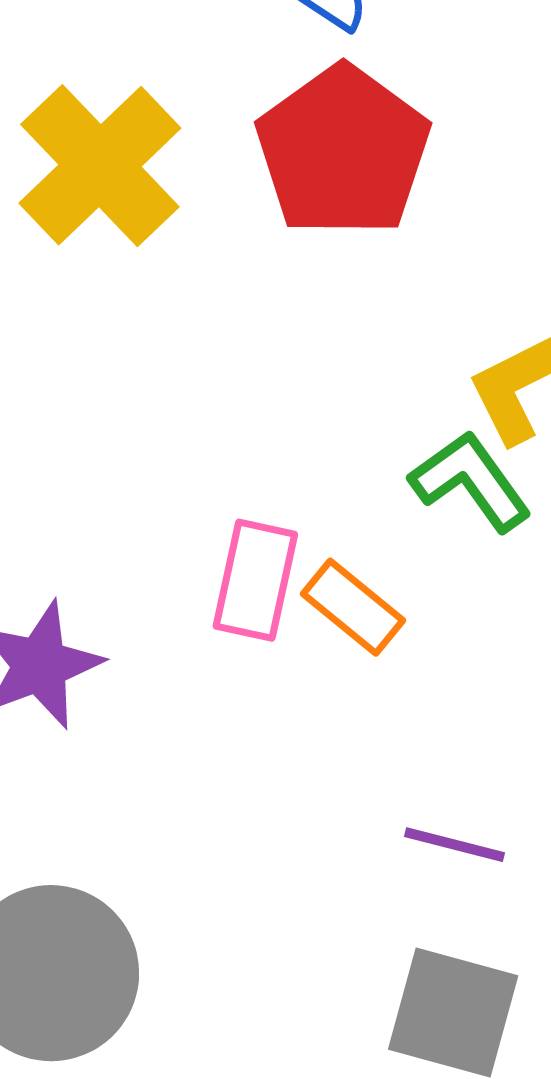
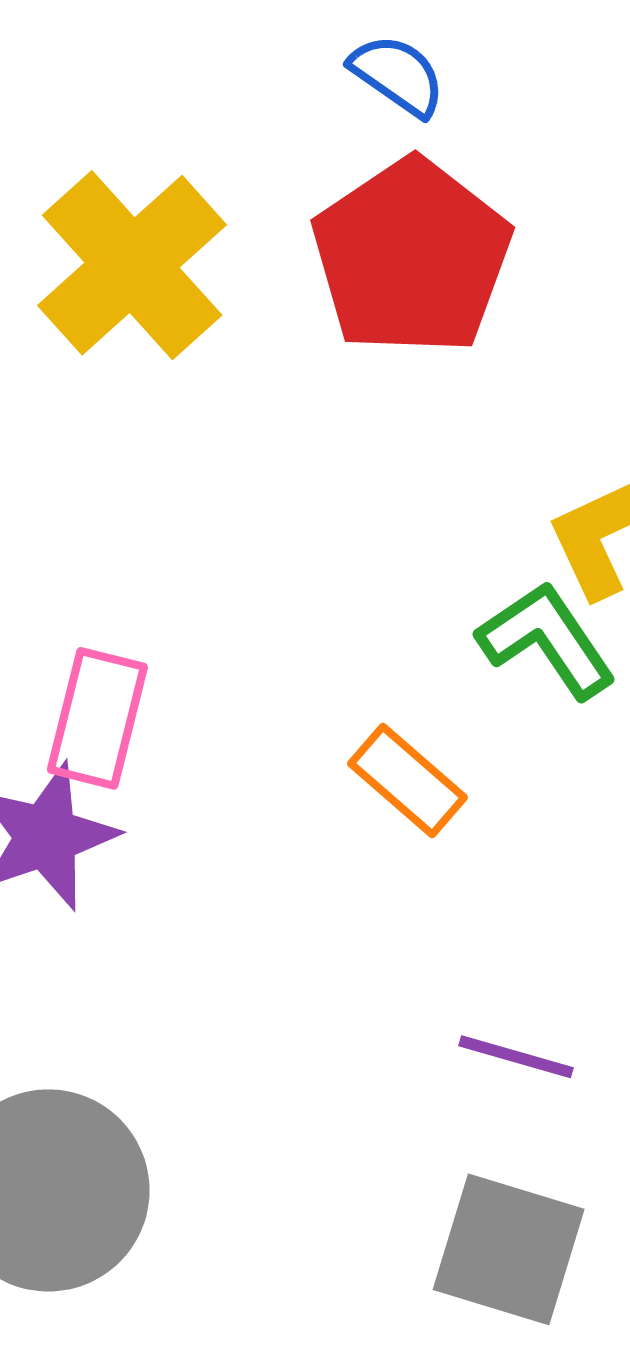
pink rectangle: (255, 580) -> (97, 718), moved

